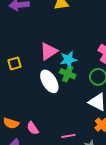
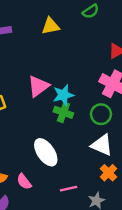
white ellipse: (49, 81) -> (46, 152), moved

